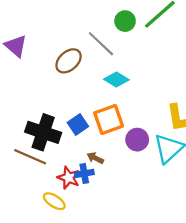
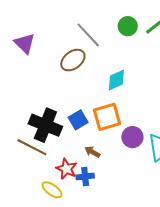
gray line: (101, 44) -> (88, 35), moved
cyan diamond: (116, 80) -> (116, 80), turned -60
blue cross: (84, 174) -> (85, 176), moved

